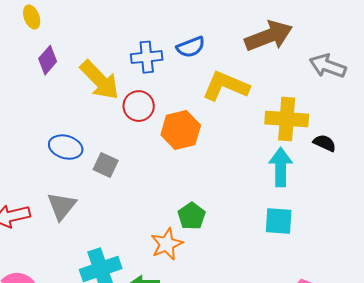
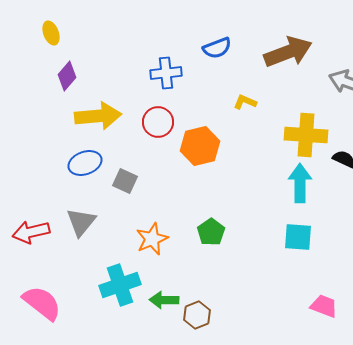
blue semicircle: (191, 47) -> (217, 48), moved
yellow arrow: (100, 80) -> (98, 116), moved, turned -51
yellow L-shape: (226, 86) -> (245, 102), size x0.5
blue ellipse: (66, 147) -> (85, 163), turned -36
orange star: (167, 244) -> (152, 239), moved

